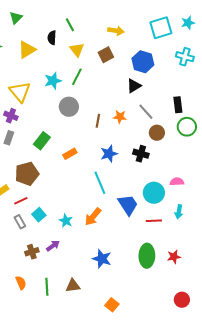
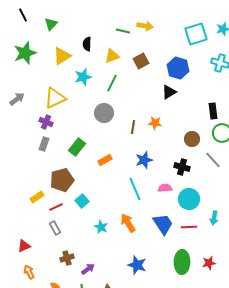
green line: (70, 25) -> (123, 31), moved, turned -48
yellow arrow: (116, 31) -> (145, 26), moved
yellow triangle: (77, 50) -> (112, 56), turned 49
cyan star: (53, 81) -> (83, 77), moved
yellow triangle: (20, 92) -> (55, 98), turned 45
gray line: (146, 112) -> (213, 160), moved
black cross: (141, 154) -> (182, 167), moved
pink semicircle: (177, 182) -> (165, 188), moved
blue trapezoid: (128, 205) -> (163, 224), moved
cyan square: (39, 215) -> (82, 201), moved
orange arrow: (93, 217) -> (128, 223), turned 108
purple arrow: (53, 246) -> (88, 269), moved

